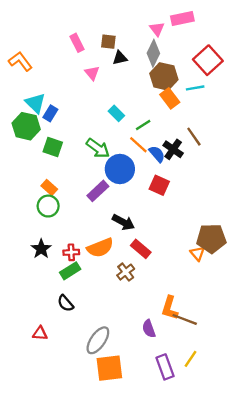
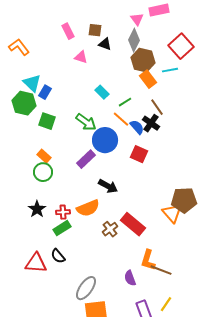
black triangle: (120, 58) -> (105, 44), turned 32
pink triangle: (92, 73) -> (81, 57), turned -32
brown line: (194, 137) -> (157, 107), moved
red rectangle: (141, 249) -> (133, 224), moved, size x1.4
orange triangle: (197, 253) -> (172, 213), size x1.5
red triangle: (40, 333) -> (36, 263), moved, size x1.6

